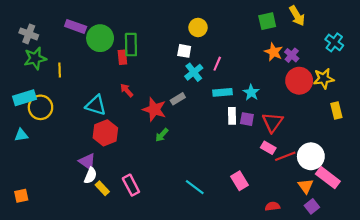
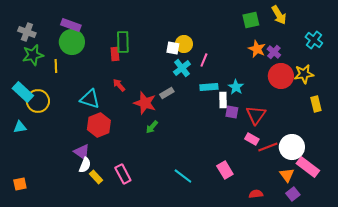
yellow circle: (198, 28) -> (184, 44), moved
green circle: (100, 38) -> (72, 42), moved
cyan rectangle: (24, 98) -> (23, 92), turned 60
white rectangle: (232, 116) -> (223, 100), moved

